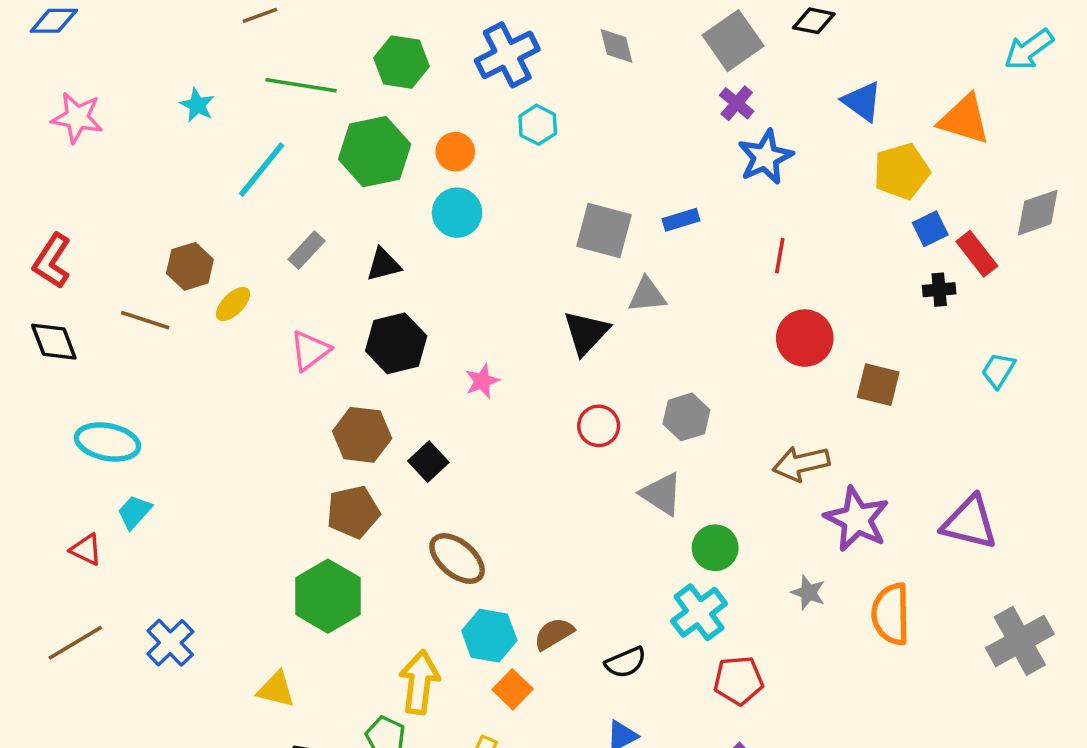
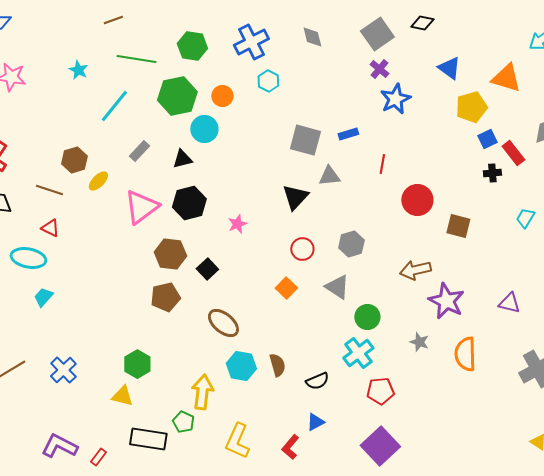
cyan circle: (457, 213) -> (204, 129), moved
red line: (780, 256) -> (382, 164), moved
pink triangle: (310, 351) -> (141, 207), size x1.5
purple triangle: (970, 523) -> (509, 303), size x0.7
red triangle: (86, 550) -> (50, 228), moved
green hexagon: (328, 596) -> (137, 364), moved, size x0.7
brown semicircle: (554, 634) -> (277, 365), turned 105
orange square: (513, 689) -> (286, 288), moved

